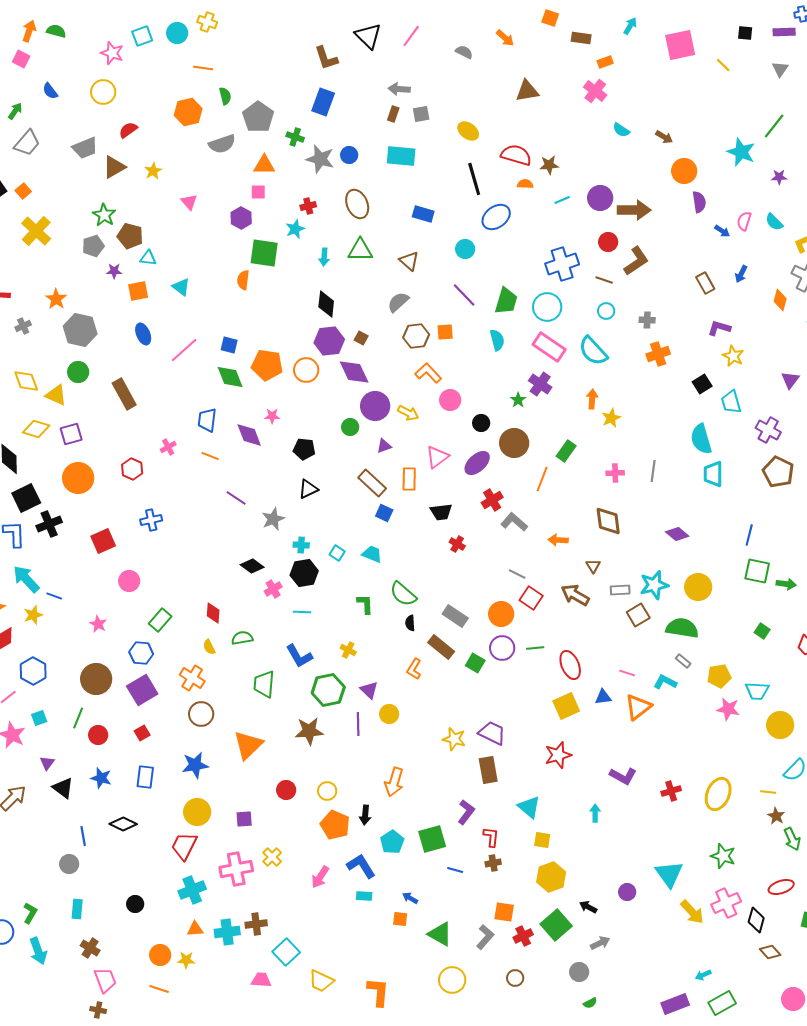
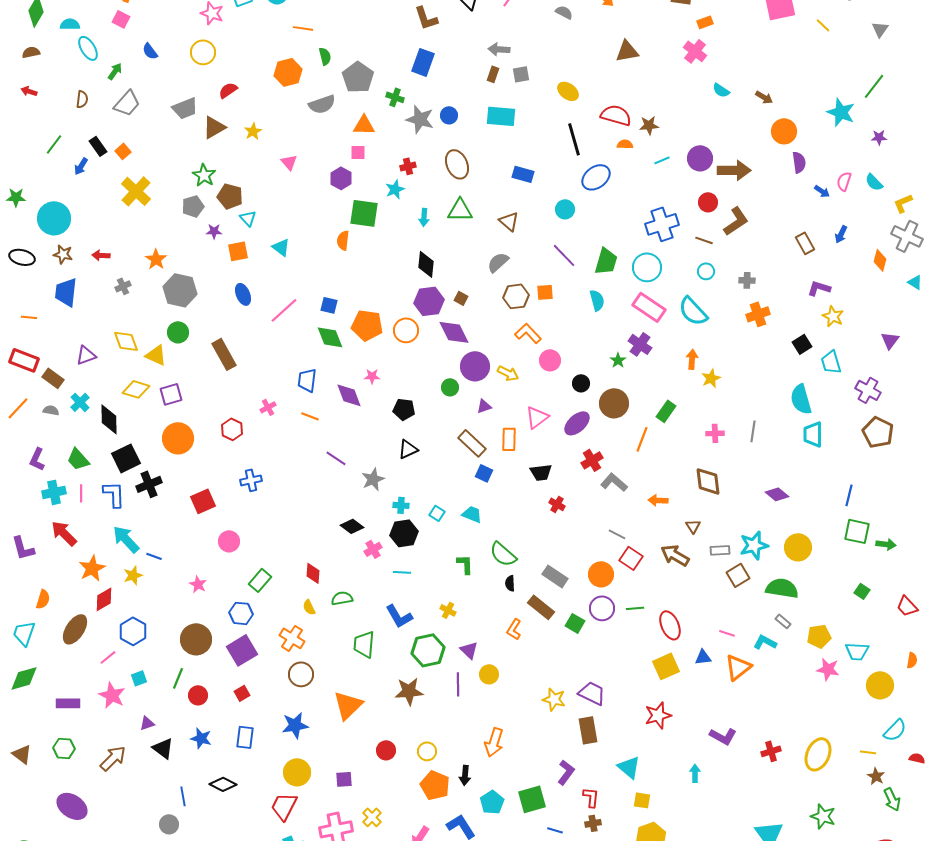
cyan triangle: (148, 258) -> (248, 218), turned 42
purple triangle: (47, 763) -> (147, 723), turned 35

